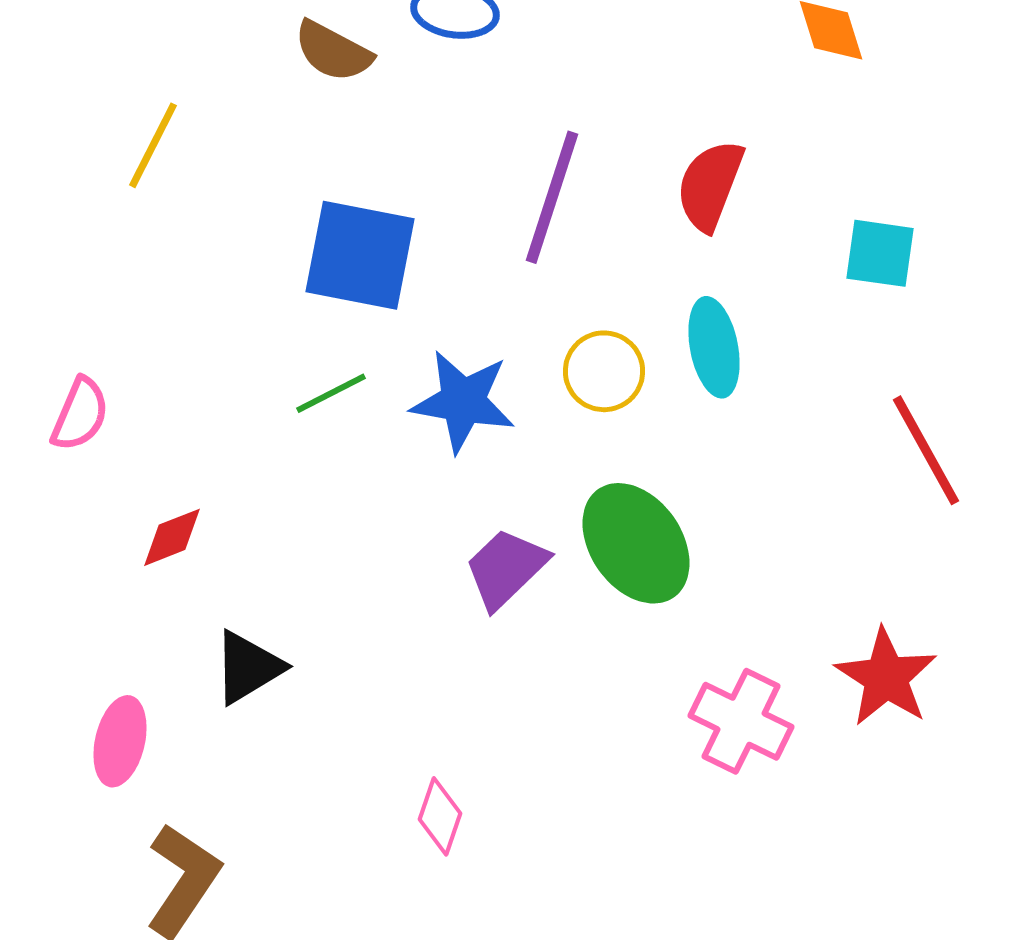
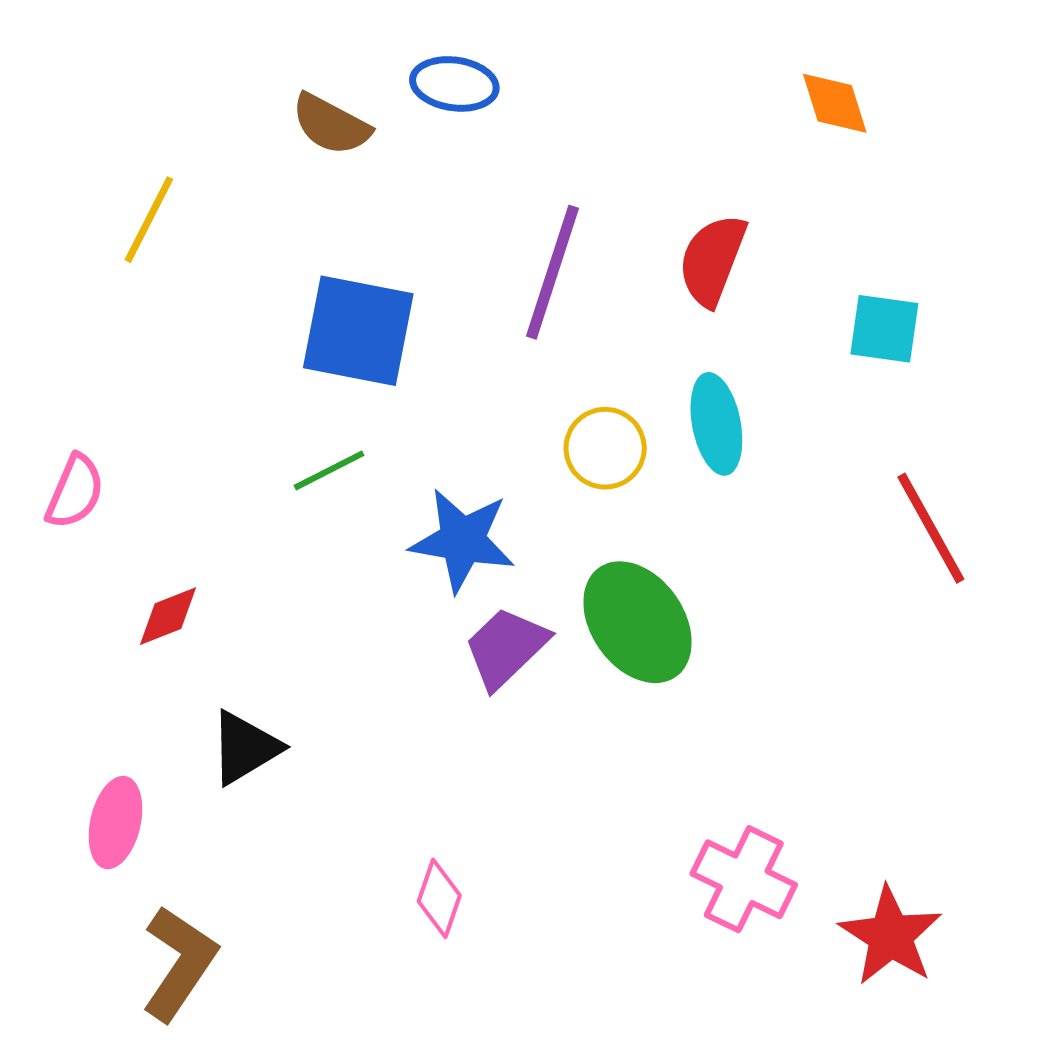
blue star: (463, 401) -> (462, 540), moved
red star: (886, 677) -> (890, 936), moved
pink cross: (741, 721) -> (744, 879), moved

